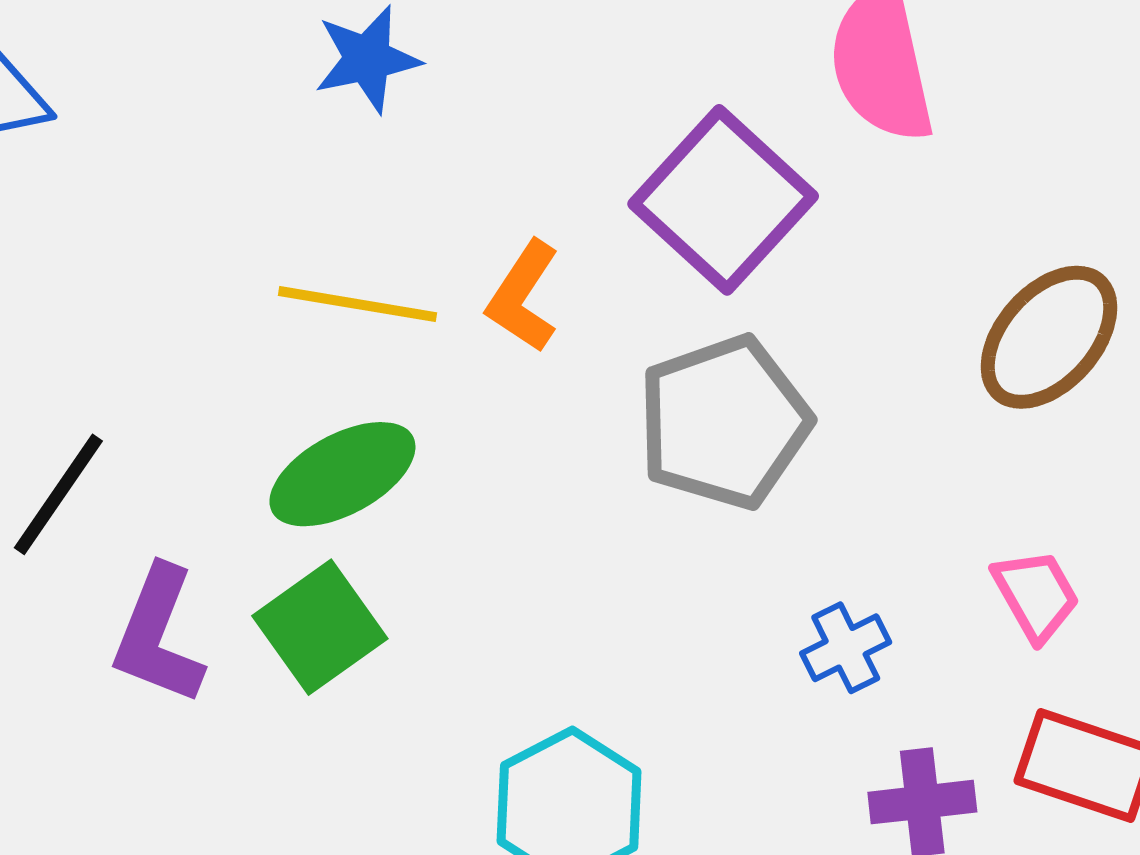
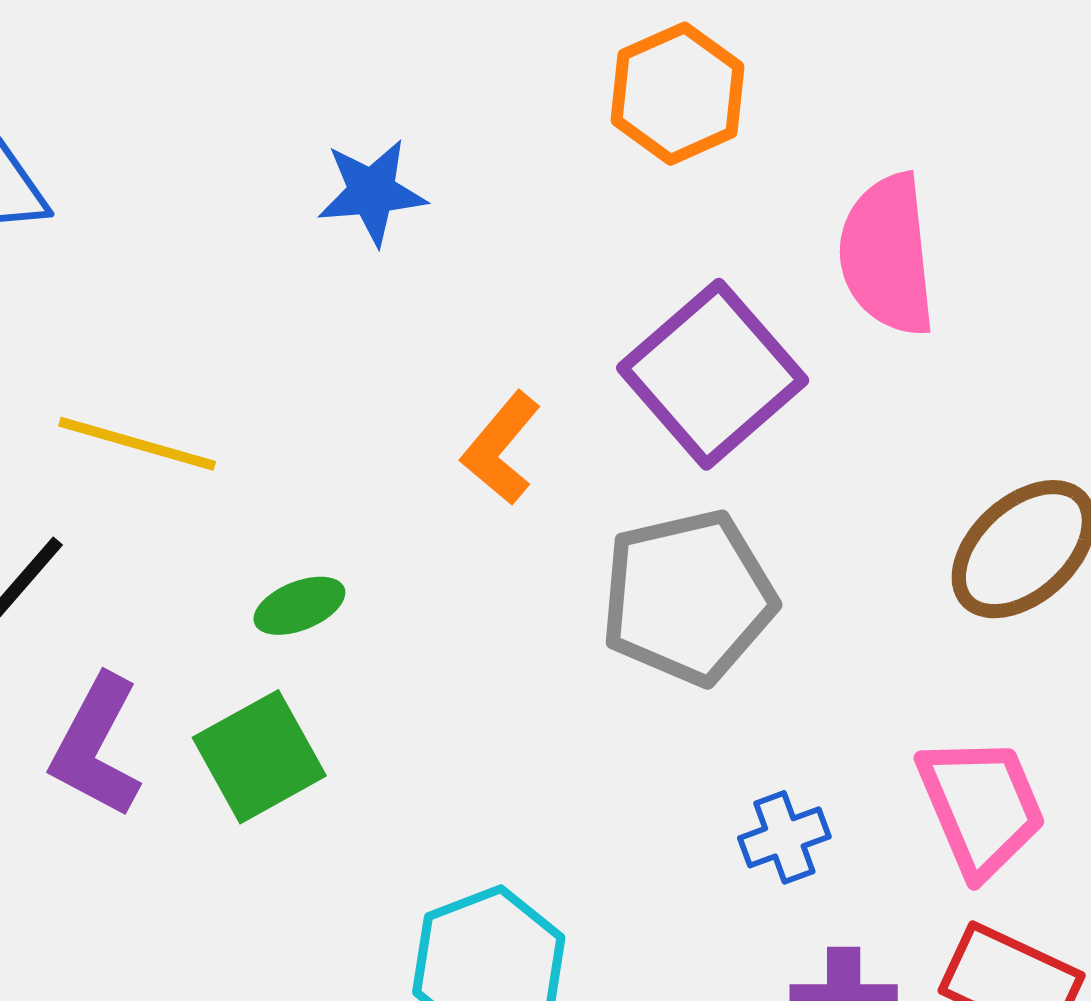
yellow line: (357, 304) -> (137, 444), moved
green ellipse: (342, 474) -> (299, 606), size x0.6
pink trapezoid: (1036, 595) -> (981, 806), size x1.5

